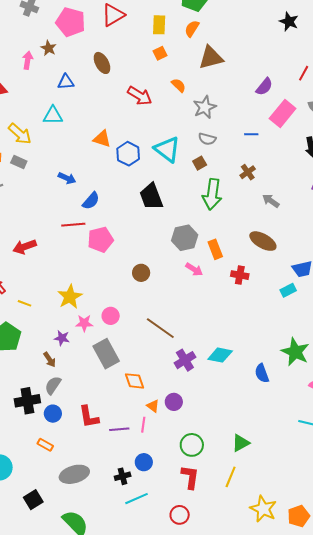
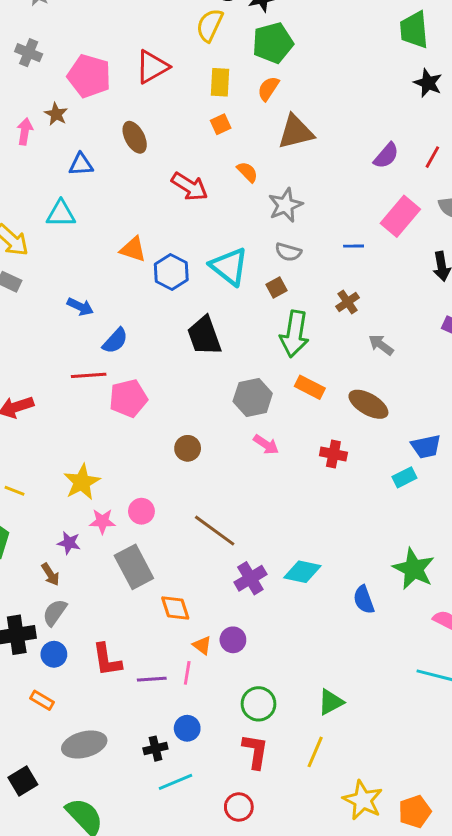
black star: (289, 22) -> (428, 83), moved
purple semicircle: (264, 87) -> (386, 156), moved
orange rectangle: (215, 249) -> (310, 387), moved, turned -42

